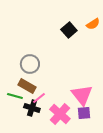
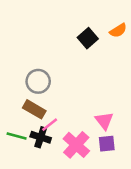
pink triangle: (82, 95) -> (104, 121), size x0.7
green line: (15, 96) -> (17, 136), moved

